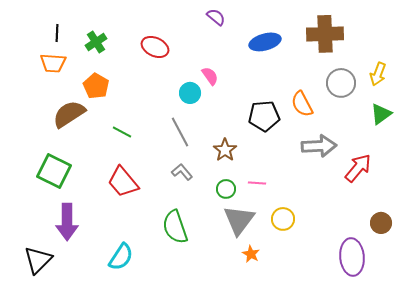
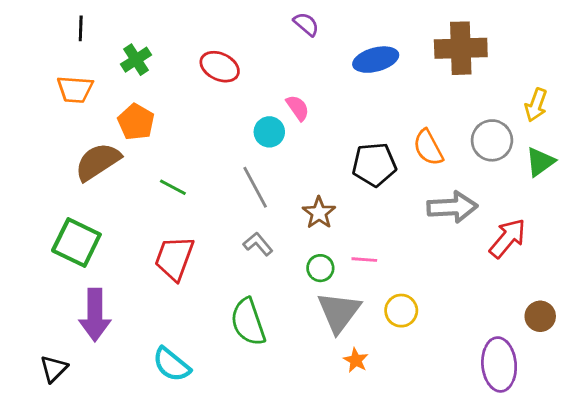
black line: (57, 33) -> (81, 28), moved
gray circle: (341, 83) -> (492, 140), moved
red trapezoid: (123, 182) -> (174, 258), turned 60
cyan semicircle: (121, 257) -> (171, 364), turned 96
black triangle: (38, 260) -> (54, 369), size x0.7

